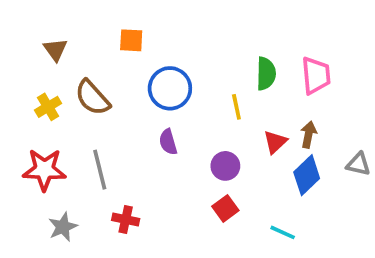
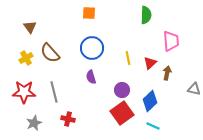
orange square: (131, 40) -> (89, 13), moved
green semicircle: (266, 74) -> (146, 15), moved
red triangle: (275, 142) -> (150, 63), moved
blue diamond: (307, 175) -> (150, 101), moved
red square: (225, 208) -> (122, 113), size x1.6

